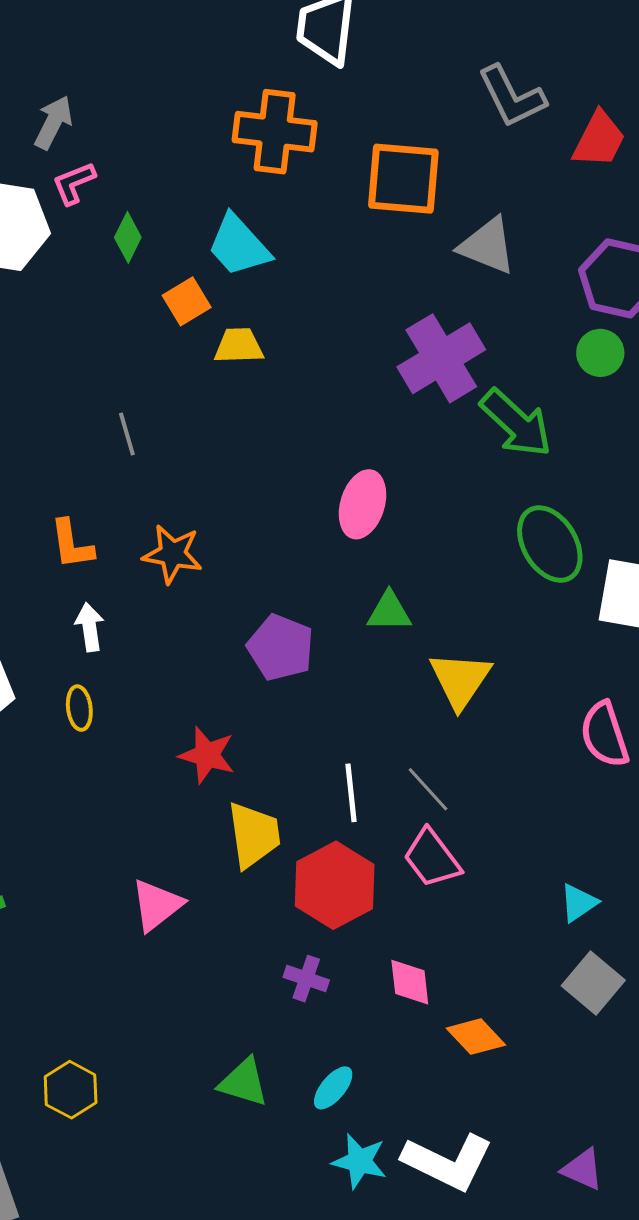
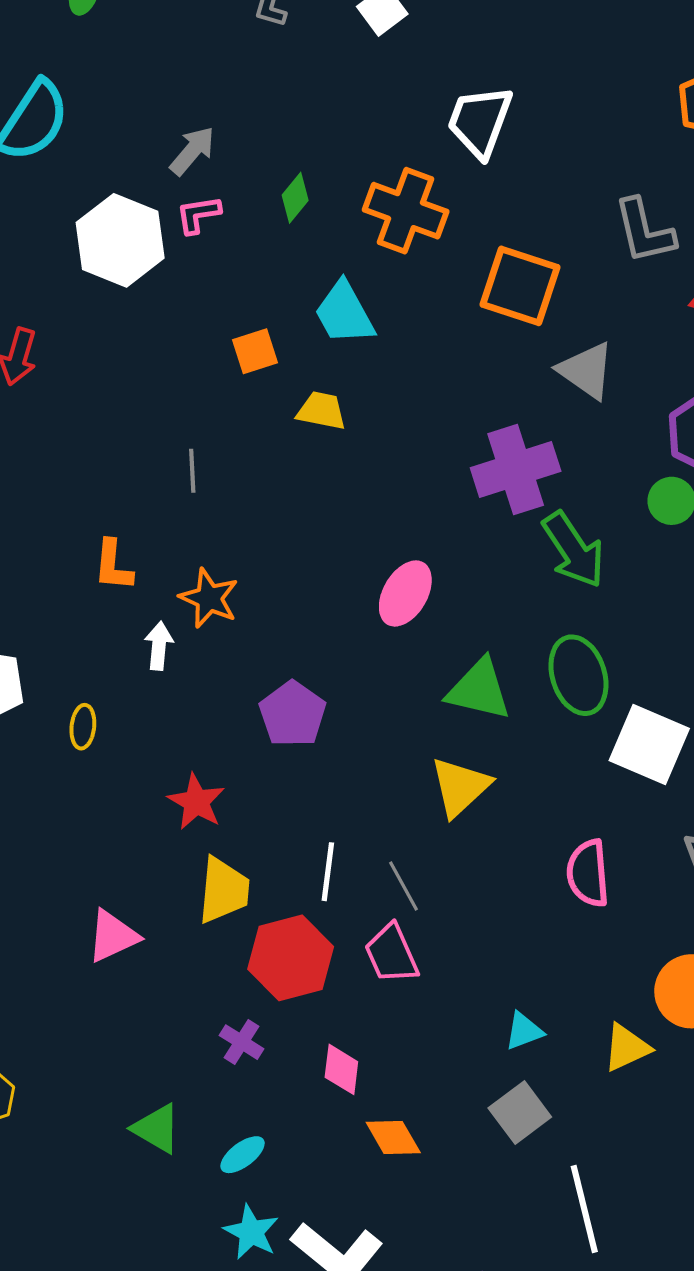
green diamond: (128, 237) -> (295, 198), moved
orange square: (187, 301) -> (255, 351), moved
green triangle: (389, 612) -> (479, 689), moved, size x1.5
white arrow: (90, 627) -> (159, 646), moved

